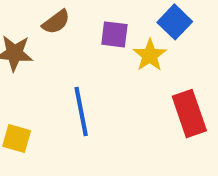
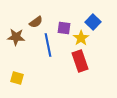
blue line: (81, 111) -> (48, 45), moved
red rectangle: (189, 113) -> (80, 61), moved

